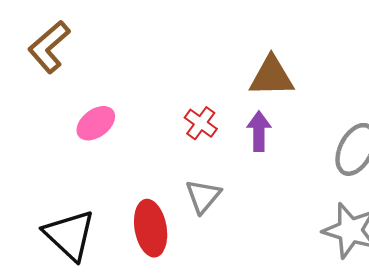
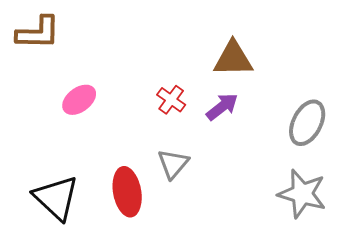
brown L-shape: (49, 47) -> (38, 33), turned -138
purple arrow: (259, 131) -> (222, 107), turned 52

